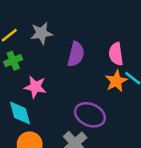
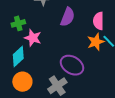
green cross: (13, 61) -> (18, 23), moved
cyan diamond: (20, 113) -> (18, 56), turned 55

